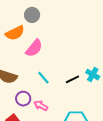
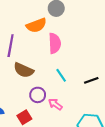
pink semicircle: (34, 48) -> (55, 43), turned -48

